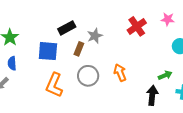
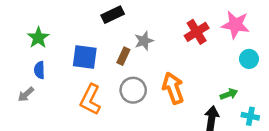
pink star: (168, 19) -> (235, 25), size x1.6
black rectangle: (67, 28) -> (113, 15), moved
orange arrow: (120, 73) -> (173, 88), size x1.4

